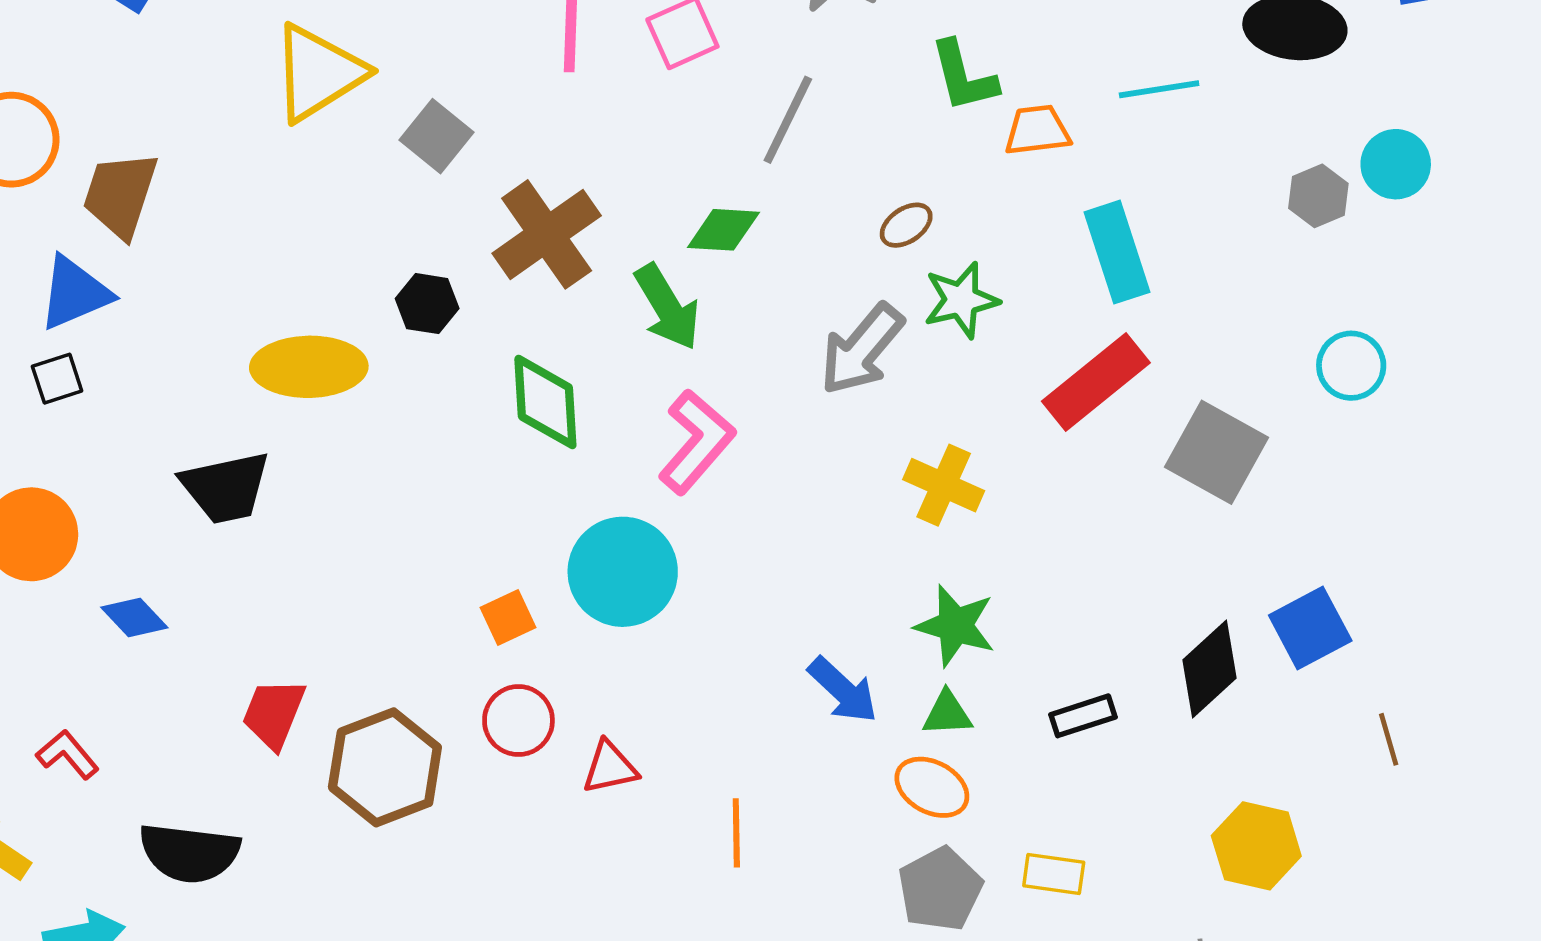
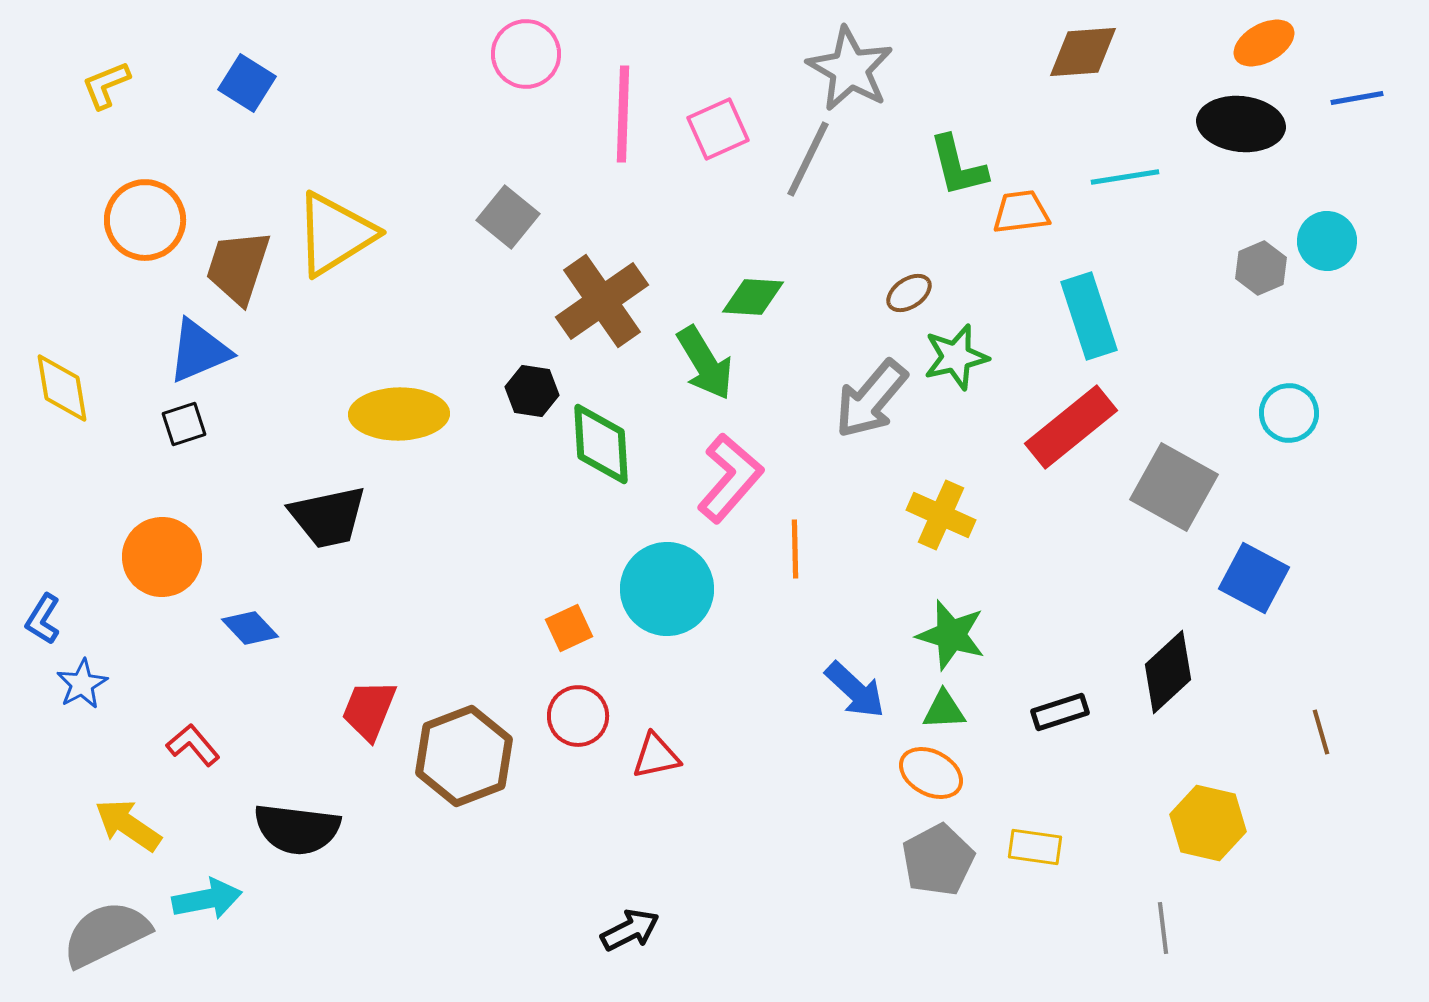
yellow triangle: (318, 73) -> (335, 234), moved
gray line: (788, 120) -> (808, 159), moved
black hexagon: (427, 304) -> (532, 391), moved
blue square: (1310, 628) -> (1254, 578), moved, turned -34
orange line: (736, 833) -> (795, 549), moved

